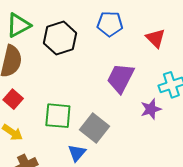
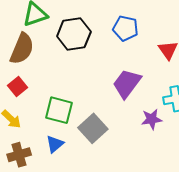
blue triangle: (77, 153) -> (55, 144), moved

